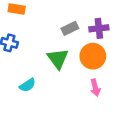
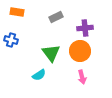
gray rectangle: (70, 28) -> (56, 17), moved
cyan semicircle: (28, 85) -> (39, 75), moved

